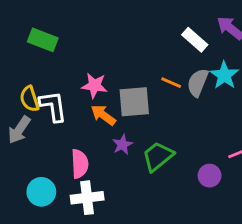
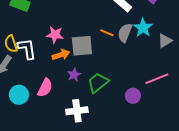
orange arrow: (103, 115) -> (61, 55), turned 126
pink semicircle: (80, 164) -> (45, 88), turned 30
cyan circle: (41, 192) -> (19, 95), moved
white cross: (87, 198) -> (77, 111), moved

